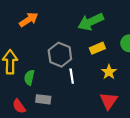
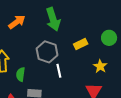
green arrow: (91, 22) -> (53, 19), moved, turned -80
yellow star: (109, 72) -> (100, 66), moved

